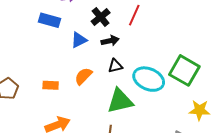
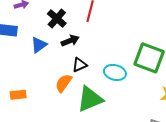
orange semicircle: (83, 76) -> (64, 83), moved
cyan ellipse: (149, 79) -> (115, 72), size x0.7

